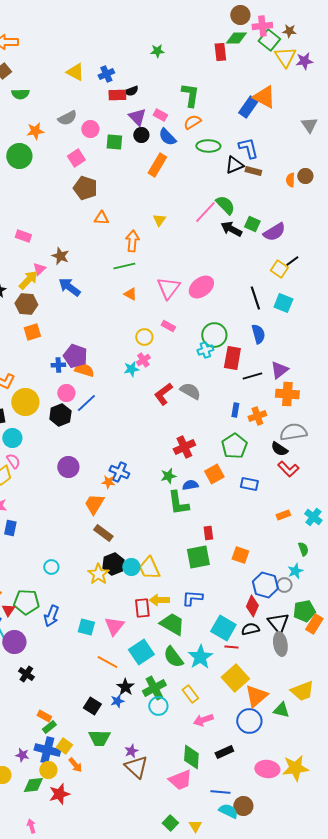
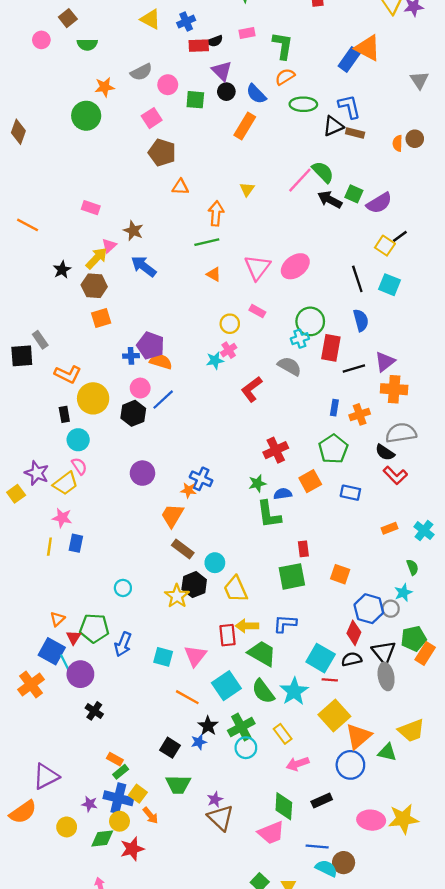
pink rectangle: (160, 115) -> (247, 33), moved, turned -40
gray semicircle: (190, 391) -> (290, 366), moved
cyan circle: (131, 567) -> (215, 563), moved

